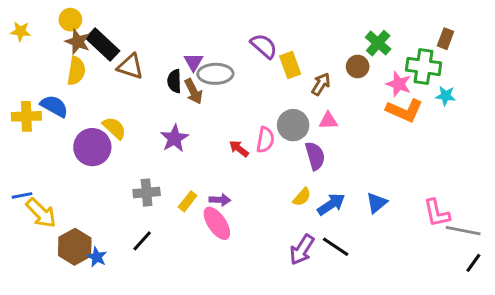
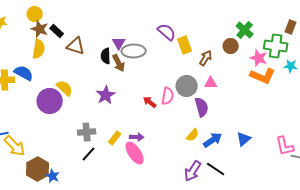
black rectangle: (103, 45) -> (57, 31), size x0.6
black line: (142, 241) -> (89, 154), moved

